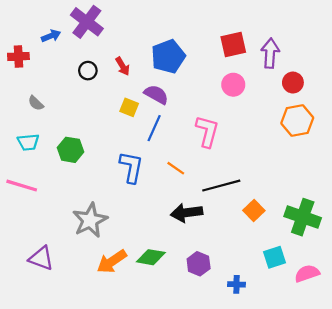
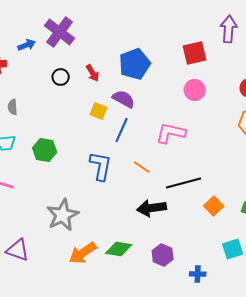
purple arrow: (270, 53) -> (229, 29), moved
gray semicircle: (36, 103) -> (13, 107), turned 42
pink L-shape: (207, 131) -> (171, 133), turned -92

